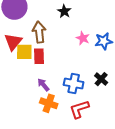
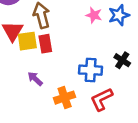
purple arrow: (43, 85) -> (35, 79), moved
orange cross: (49, 103) -> (65, 98), turned -30

